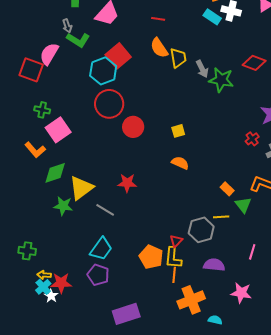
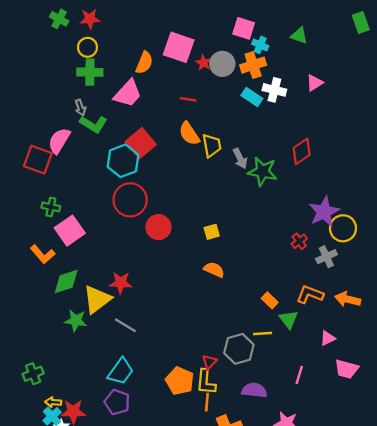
red diamond: (254, 63) -> (302, 151), turned -55
red star: (127, 183) -> (121, 283), moved
green cross: (27, 251) -> (33, 374), turned -30

